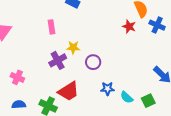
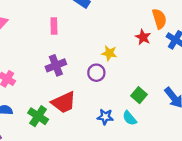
yellow star: (73, 47) -> (109, 53), moved
blue star: (107, 89) -> (105, 117), moved
green square: (148, 101) -> (139, 95), moved, turned -32

